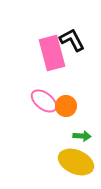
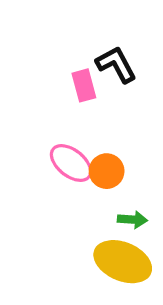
pink rectangle: (52, 53) -> (84, 85), size x0.6

